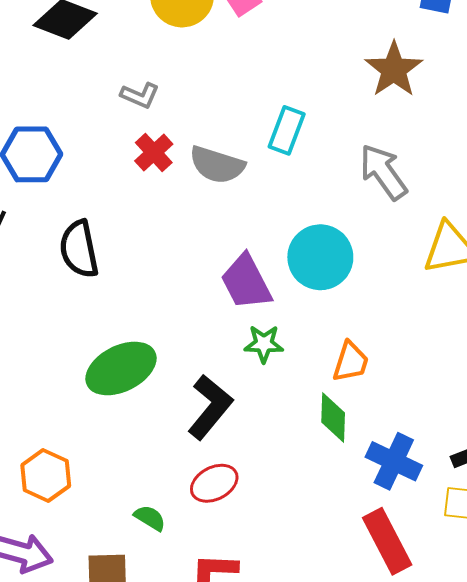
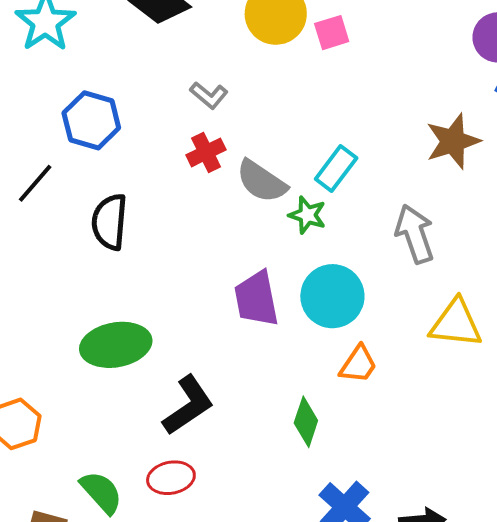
green star: (264, 344) -> (307, 215), moved
orange trapezoid: (351, 362) -> (358, 364), moved
green diamond: (333, 417) -> (306, 422), moved
green semicircle: (150, 518) -> (101, 492), size x1.5

